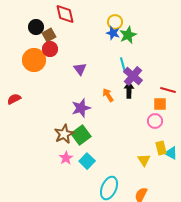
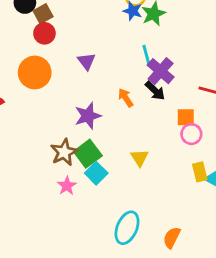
orange circle: (34, 60) -> (35, 72), moved
black arrow: (129, 90) -> (155, 91), turned 133
orange square: (160, 104) -> (186, 117), moved
yellow triangle: (144, 160) -> (140, 158), moved
cyan square: (87, 161) -> (96, 173), moved

